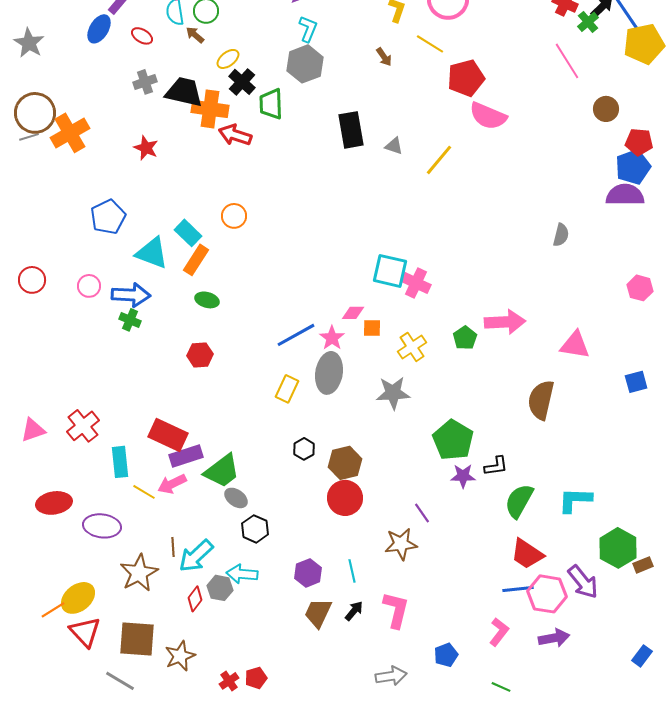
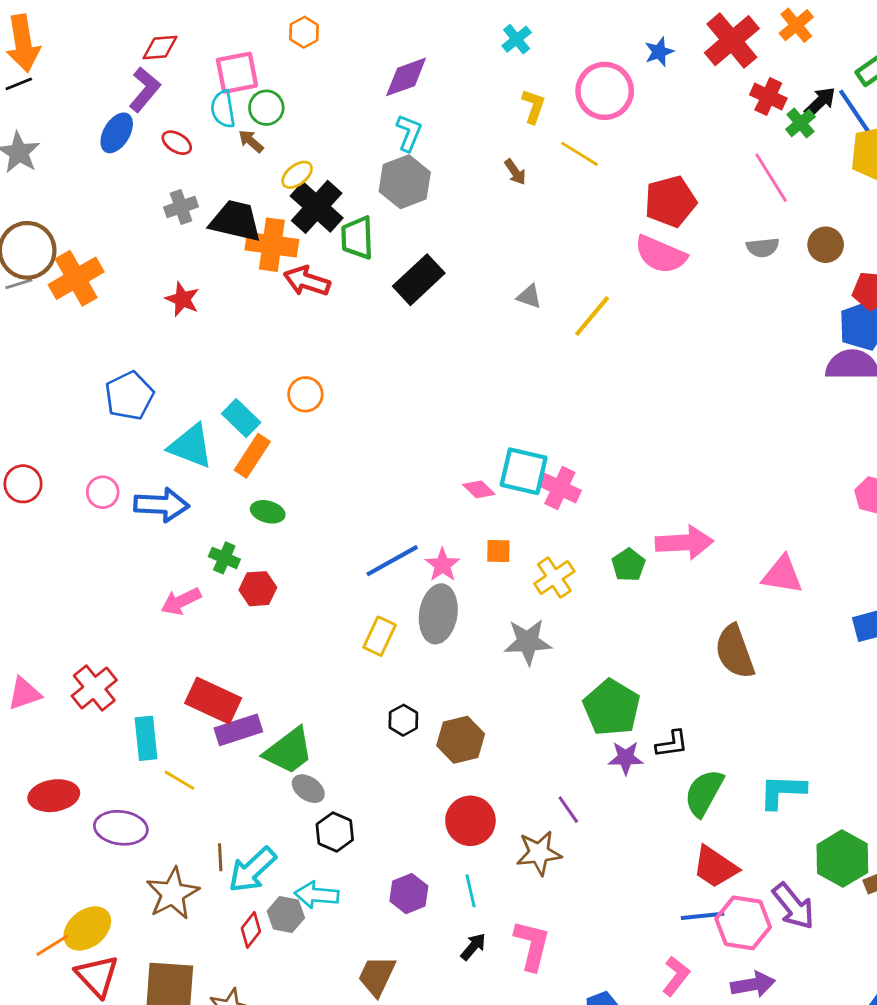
red pentagon: (466, 78) -> (670, 201), moved
black cross: (242, 82) -> (317, 207), size x1.4
black rectangle: (351, 130) -> (419, 280), moved, turned 57
gray semicircle: (561, 235) -> (763, 248), moved, turned 70
pink diamond: (353, 313) -> (479, 489), moved, turned 45
green cross: (130, 320) -> (224, 558), moved
brown semicircle: (541, 400) -> (735, 652), turned -33
pink arrow: (172, 484) -> (181, 601), moved
red circle: (345, 498) -> (470, 821), moved
brown trapezoid: (318, 613) -> (377, 976), moved

